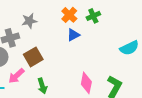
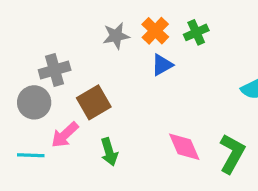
gray star: (29, 21) -> (116, 36), moved
pink diamond: (86, 83) -> (184, 147), turned -35

